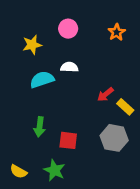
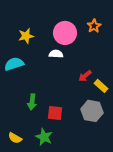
pink circle: (68, 29) -> (65, 33), moved, size x1.5
cyan semicircle: (42, 80) -> (14, 64), moved

